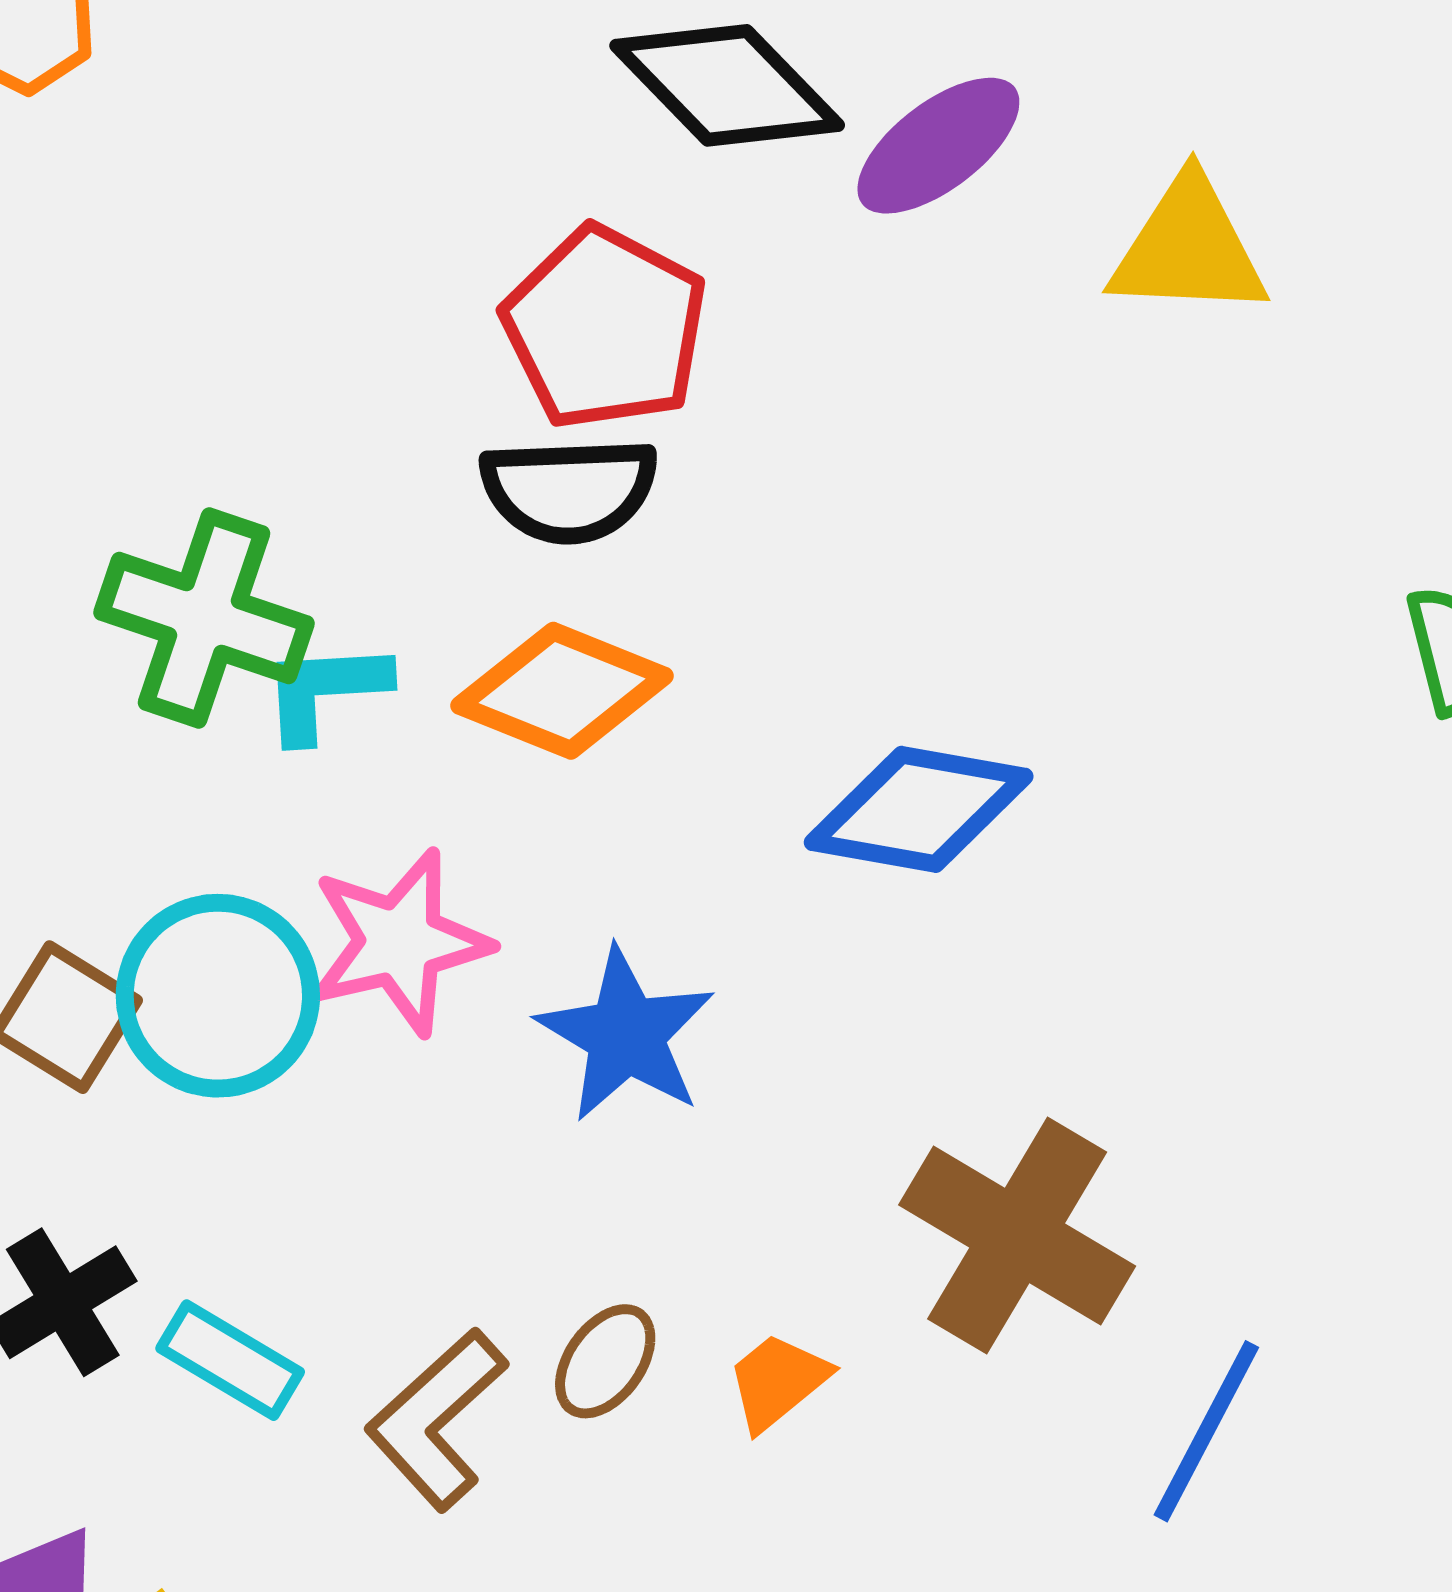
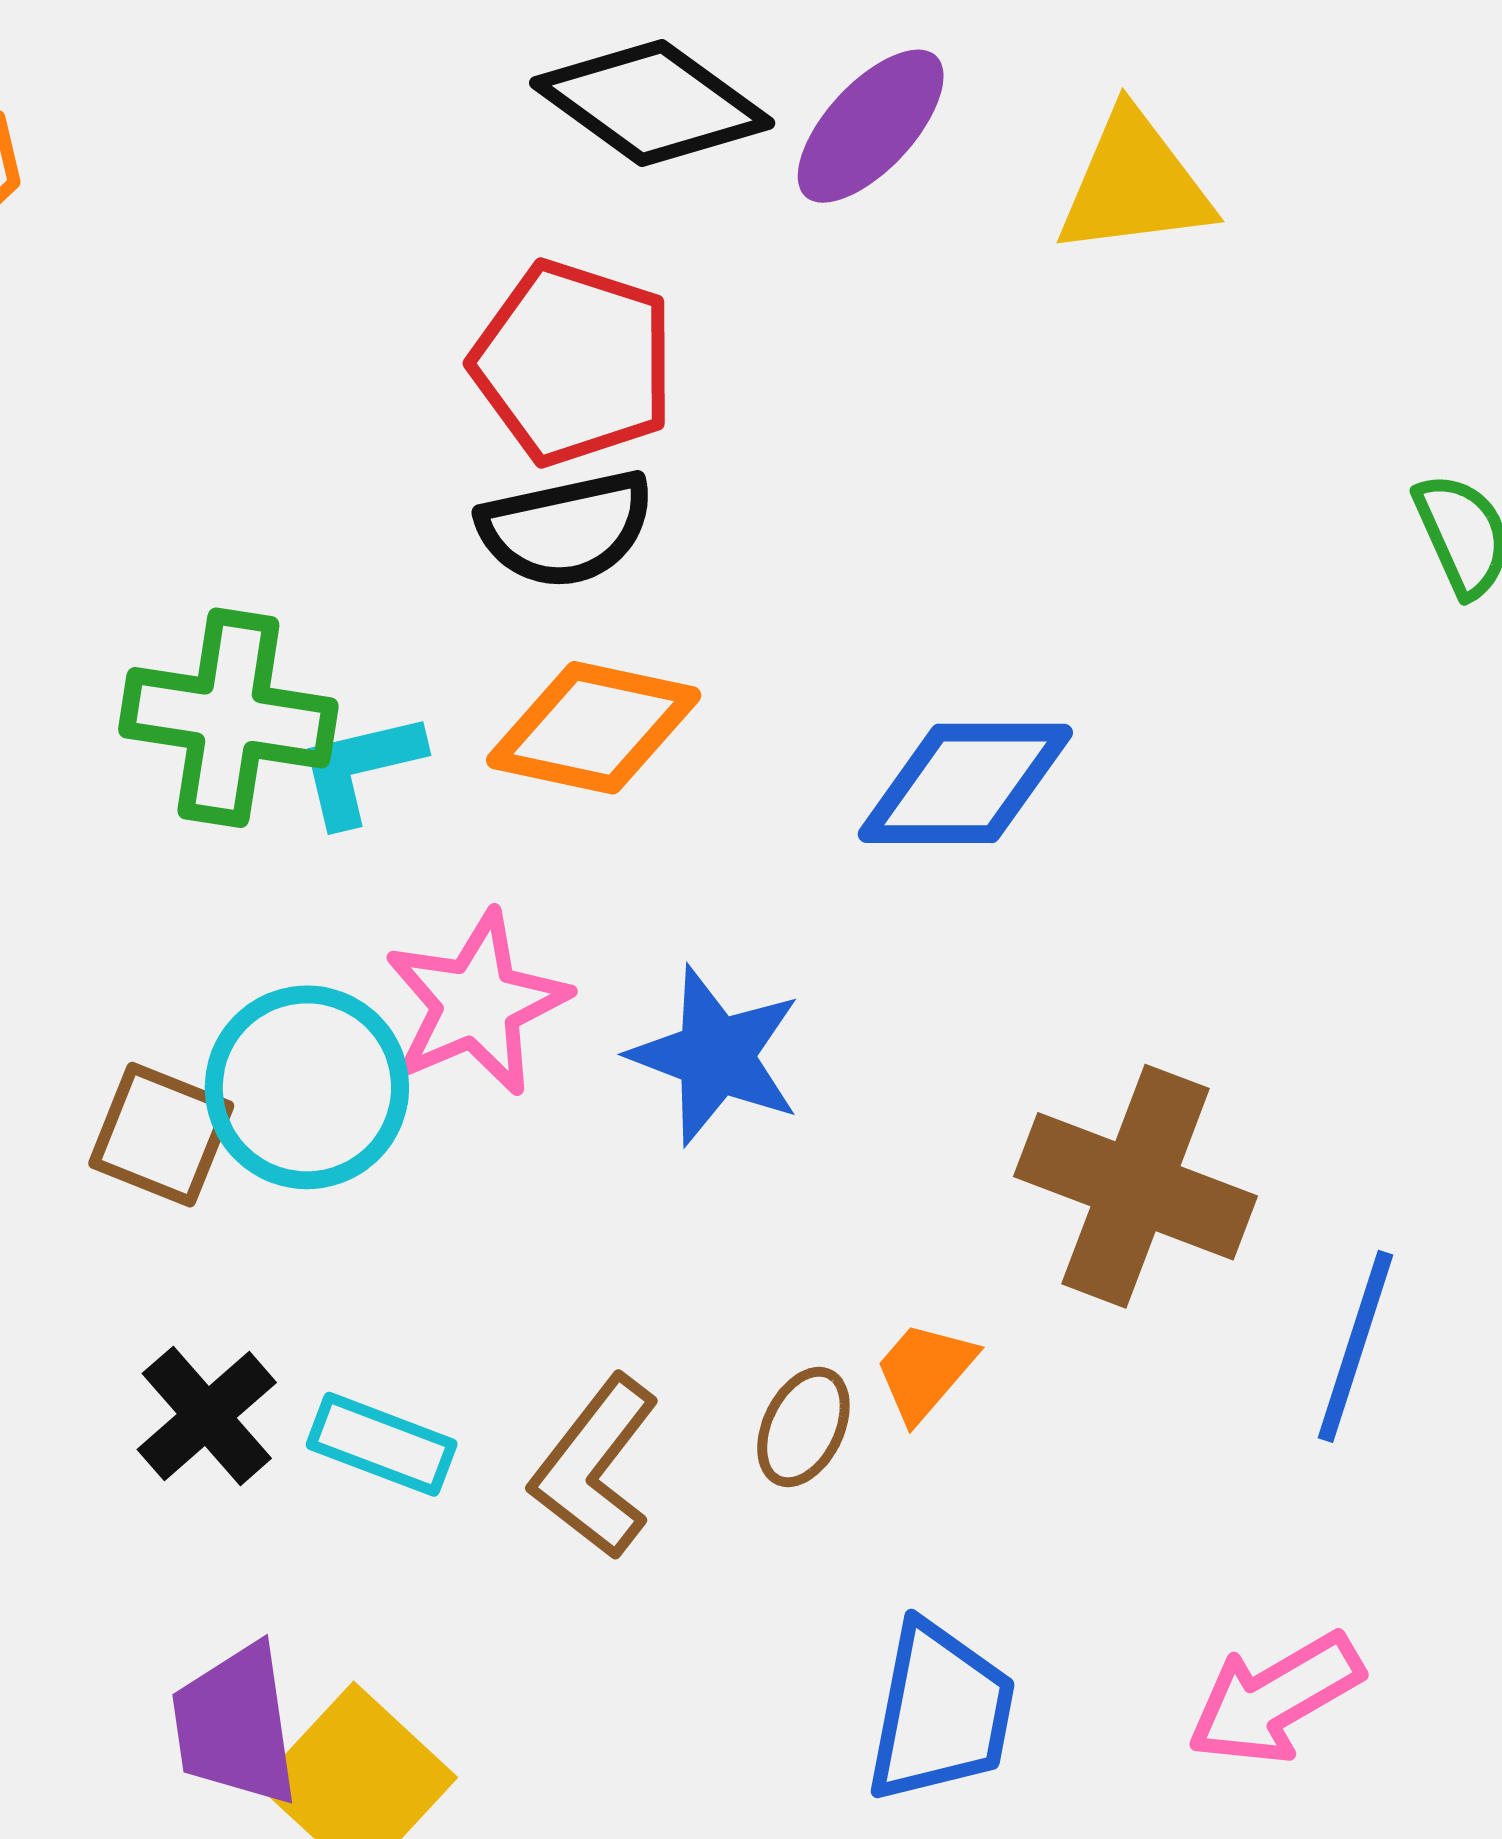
brown ellipse: (605, 1361) -> (803, 1427), moved

